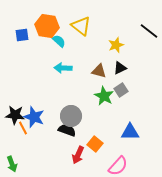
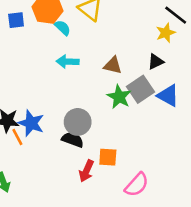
yellow star: (116, 45) -> (166, 33), moved
black triangle: (120, 68) -> (156, 62), moved
gray square: (121, 90) -> (140, 89), size x1.5
blue triangle: (130, 132) -> (168, 96), moved, turned 30
orange square: (95, 144) -> (108, 157), turned -35

